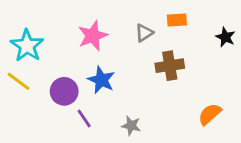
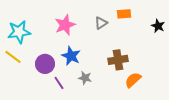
cyan star: (27, 46) -> (19, 32), turned 30
brown cross: (170, 66) -> (118, 60), moved
orange semicircle: (210, 114) -> (133, 80), moved
gray star: (131, 126) -> (85, 78), moved

